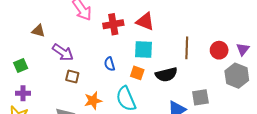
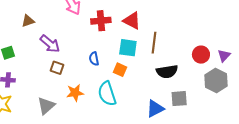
brown triangle: (38, 31) -> (28, 21), turned -40
brown line: (187, 48) -> (154, 43), moved
black semicircle: (166, 74) -> (167, 72), moved

